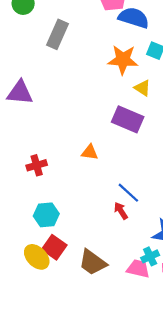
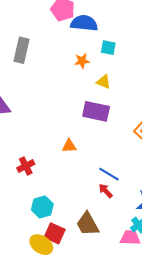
orange star: (123, 60) -> (82, 61), size x0.6
brown trapezoid: (93, 262) -> (88, 224), moved, turned 36

